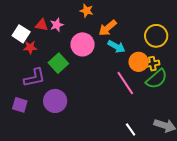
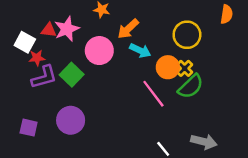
pink star: (57, 25) -> (67, 29), size x1.5
yellow cross: (152, 64) -> (185, 68), turned -32
purple L-shape: (34, 78) -> (44, 77), moved

